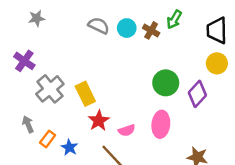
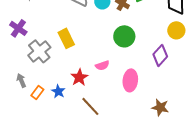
green circle: (166, 83) -> (124, 36), moved
yellow rectangle: (85, 94) -> (66, 38), moved
pink semicircle: (127, 130) -> (102, 65), moved
blue star: (69, 147) -> (58, 91), moved

